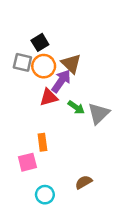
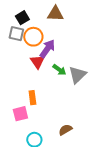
black square: (40, 42) -> (22, 18), moved
brown triangle: (71, 64) -> (55, 14), moved, turned -42
red triangle: (49, 97) -> (37, 62), turned -49

